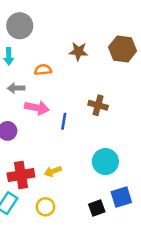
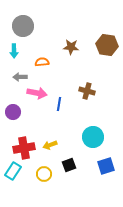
black square: (97, 208) -> (69, 165), moved

